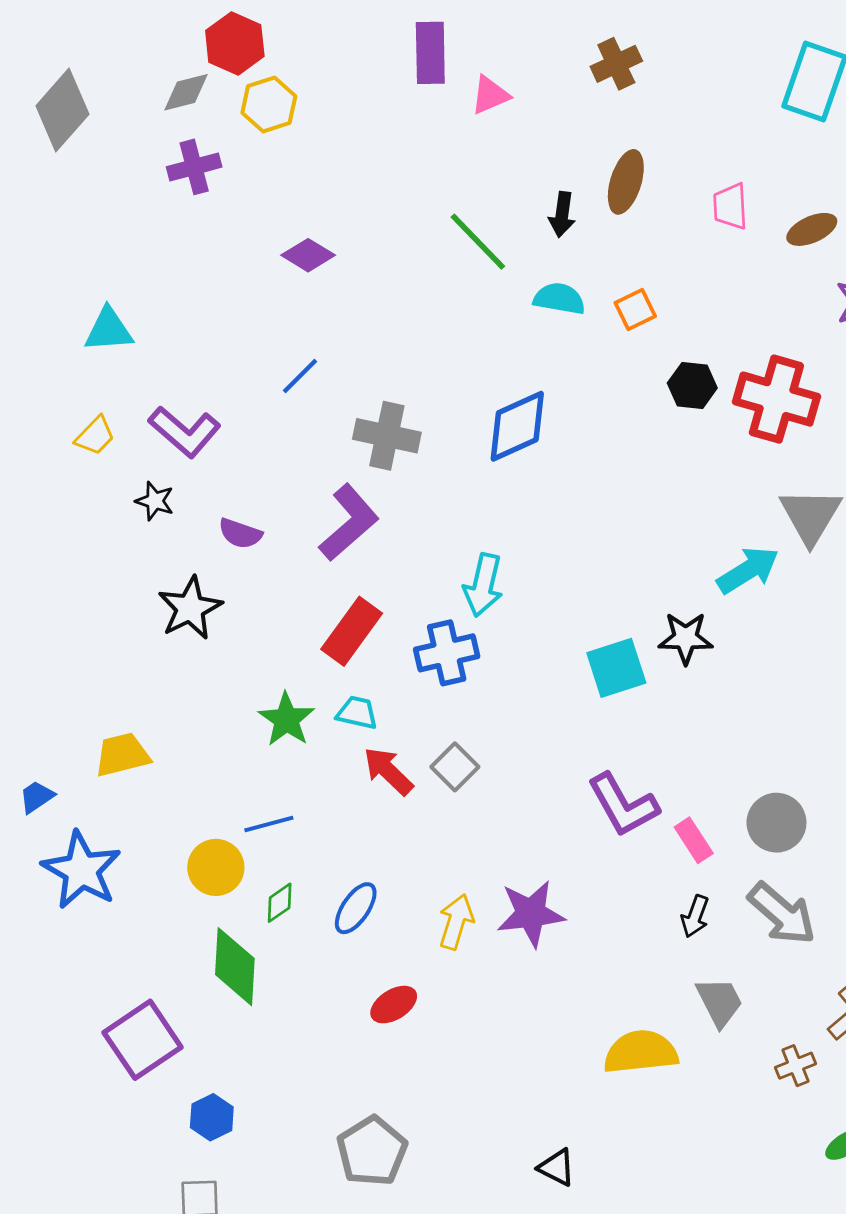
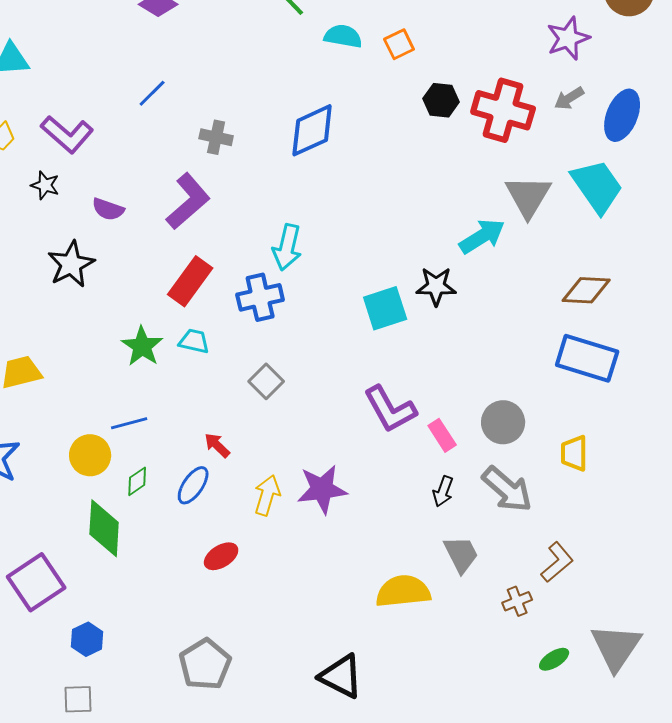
gray cross: (387, 436) -> (216, 137), size x0.7
red arrow: (388, 771) -> (217, 445), moved, size x0.7
black triangle: (557, 1167) -> (341, 676), size x1.6

